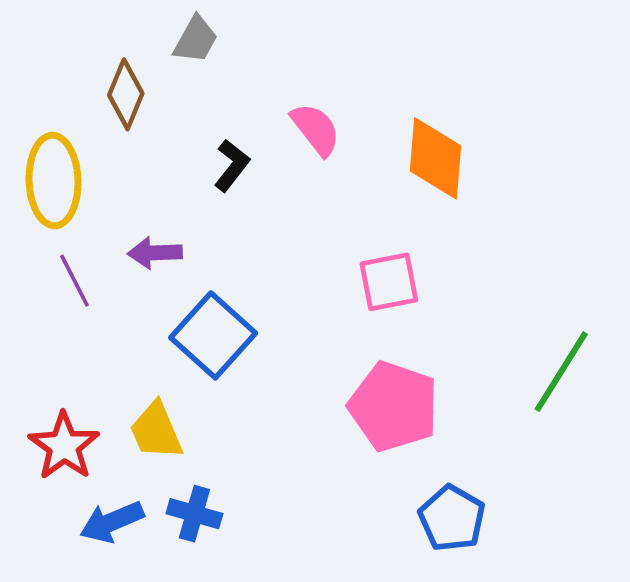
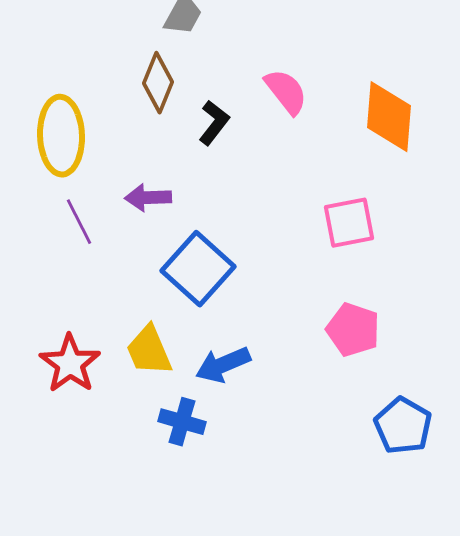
brown diamond: (126, 94) -> (158, 83), moved
pink pentagon: (394, 406) -> (353, 330), size x0.7
blue arrow: (112, 522) -> (223, 365), moved

